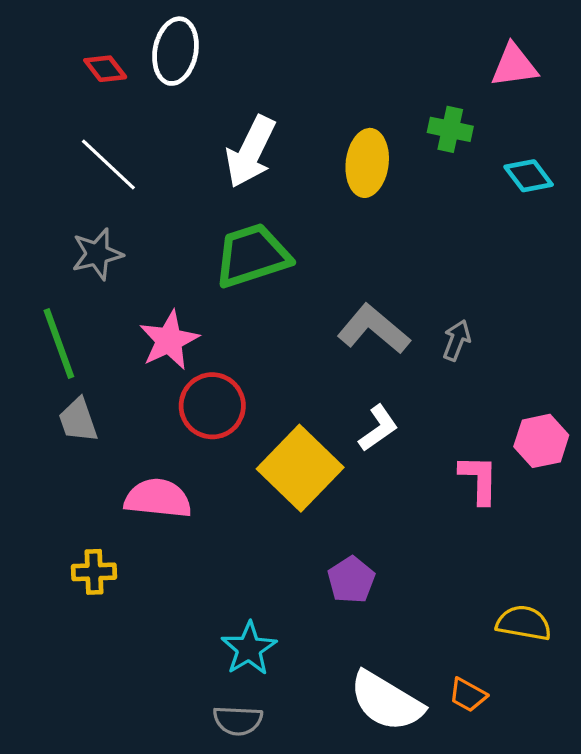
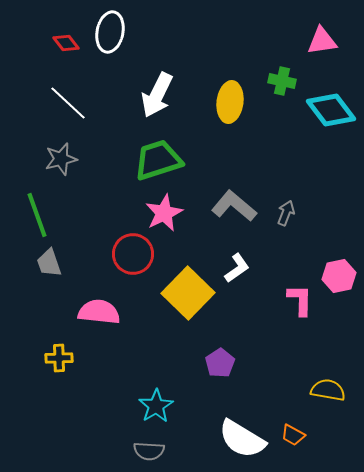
cyan diamond: (529, 176) -> (331, 110), size x1.6
pink star: (169, 340) -> (164, 213), moved

